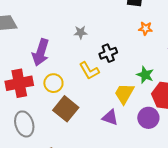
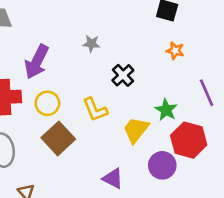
black cross: (108, 53) -> (123, 75), turned -30
yellow L-shape: (89, 71) -> (95, 110), moved
purple triangle: (110, 117) -> (113, 178), moved

